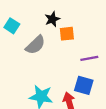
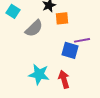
blue square: (84, 85) -> (70, 50), moved

